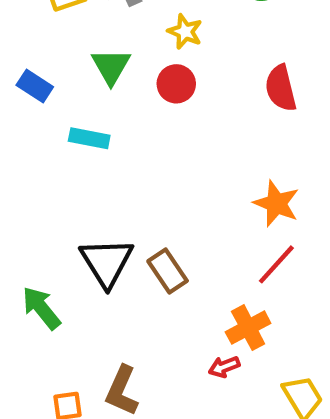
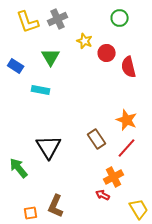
red circle: (176, 84) -> (107, 53), moved
brown rectangle: (168, 271) -> (97, 139), moved
red arrow: (224, 367) -> (103, 195), turned 48

